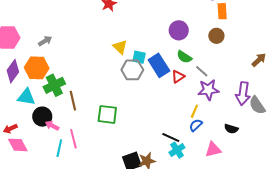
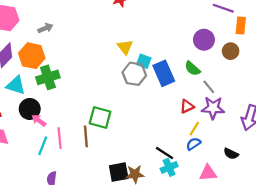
purple circle: (179, 30) -> (204, 40), moved
red triangle: (178, 77) -> (187, 106), moved
brown line: (73, 101) -> (86, 136), moved

